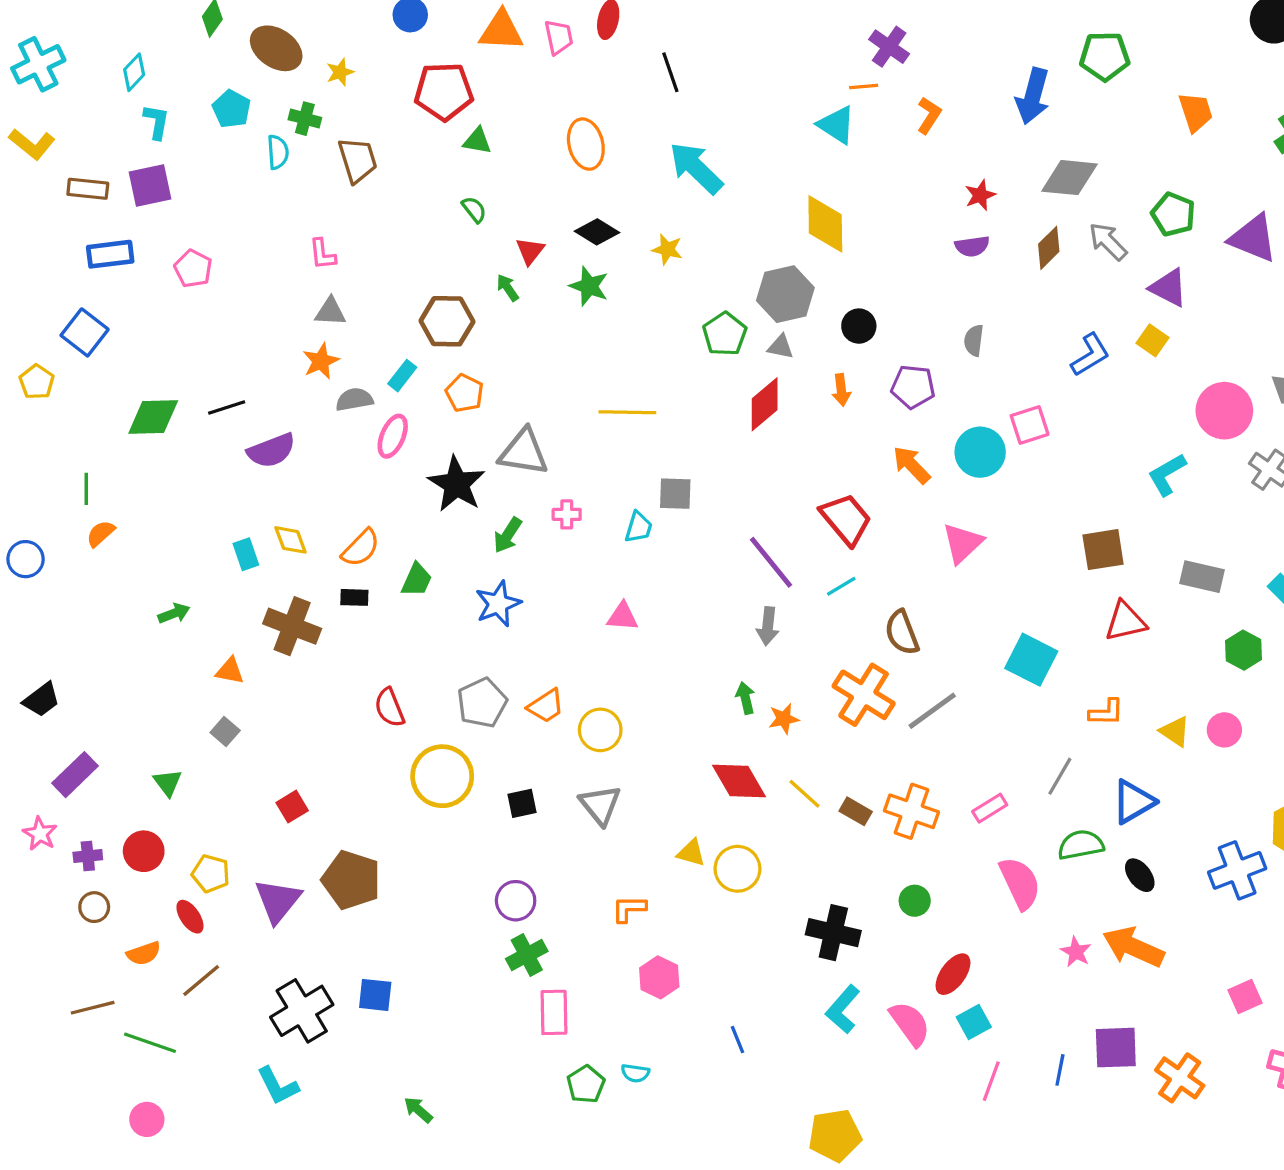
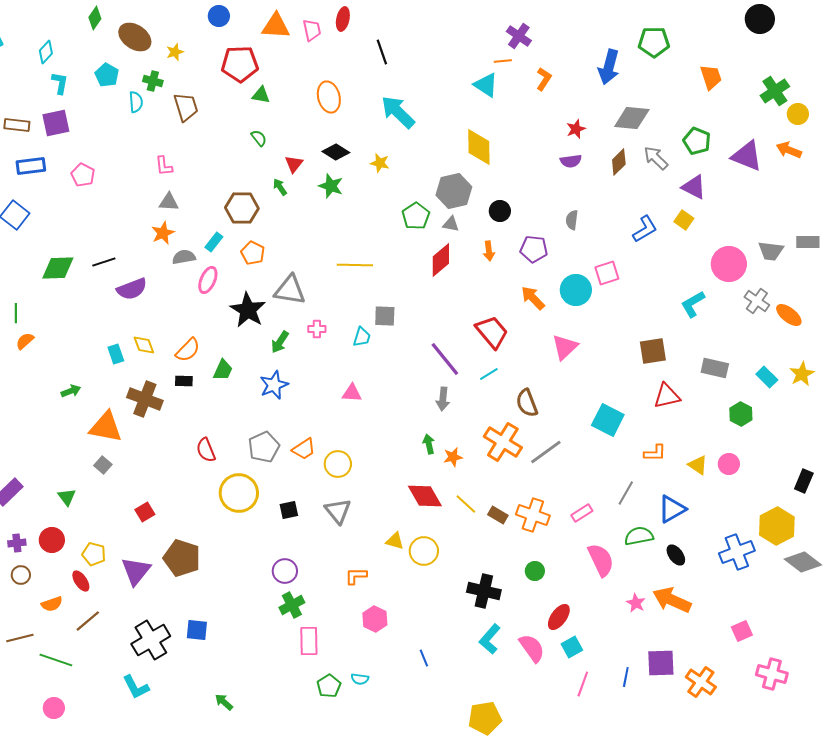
orange triangle: (230, 671) -> (106, 427), size x1.8

